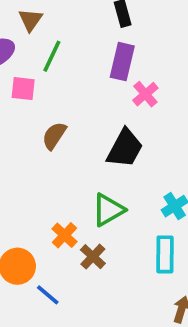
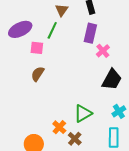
brown triangle: (30, 20) -> (62, 10), moved
brown semicircle: (54, 136) -> (38, 74), moved
black trapezoid: (125, 148) -> (112, 80), moved

